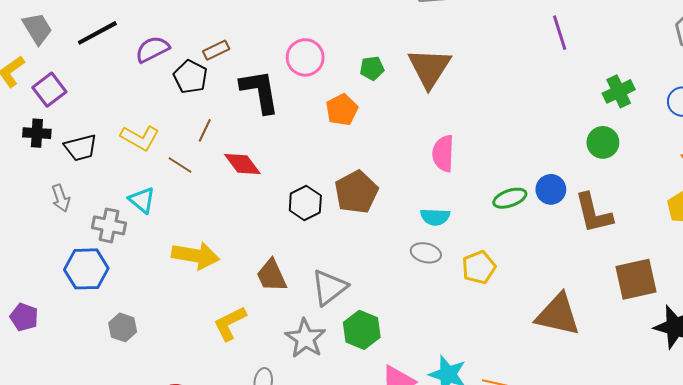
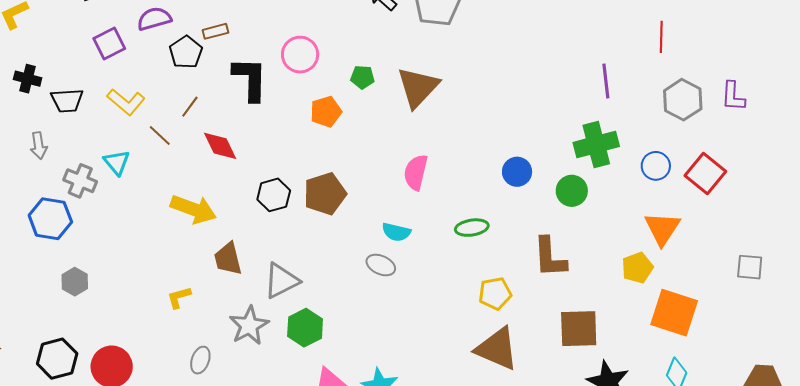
purple line: (560, 33) -> (606, 81), moved
purple square: (49, 90) -> (109, 44), moved
green cross: (619, 91) -> (596, 144), size x1.4
blue circle: (551, 189) -> (517, 172), moved
yellow arrow: (195, 256) -> (193, 209), moved
yellow pentagon: (479, 267) -> (495, 293), moved
yellow L-shape: (230, 323) -> (179, 297), size x0.7

